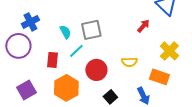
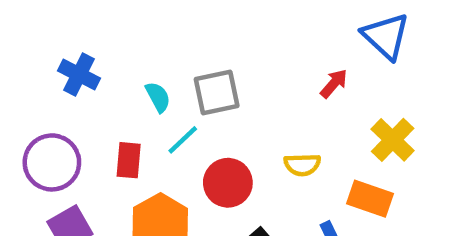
blue cross: (30, 22) -> (79, 74), turned -36
purple circle: (18, 46) -> (52, 162), moved

